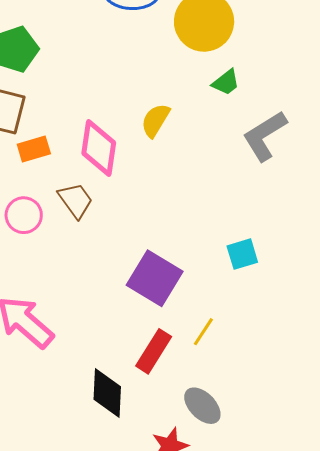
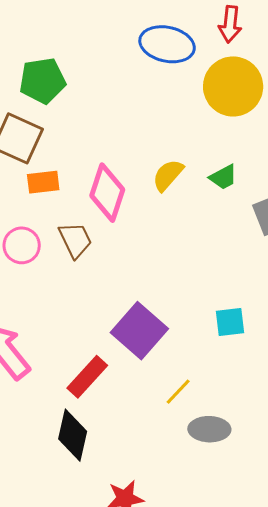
green trapezoid: (226, 82) -> (223, 177), moved
red rectangle: (154, 351) -> (87, 377), moved
gray ellipse: (202, 406) -> (209, 429), moved, turned -54

